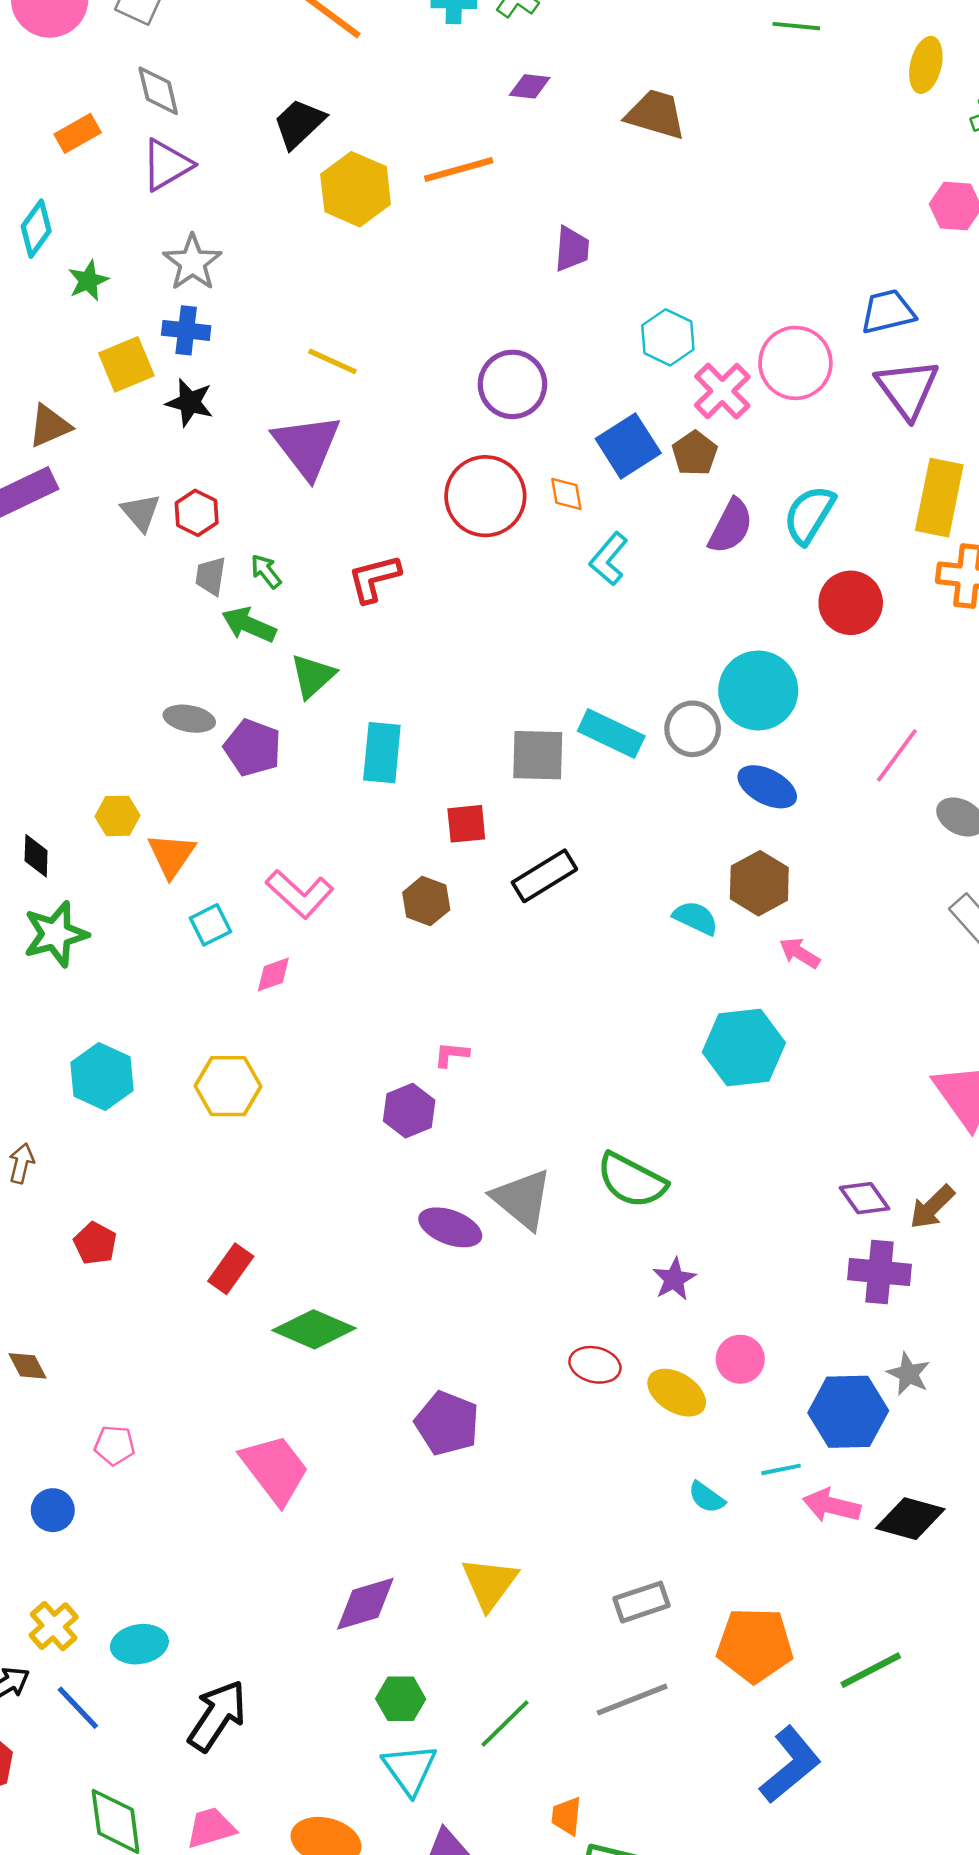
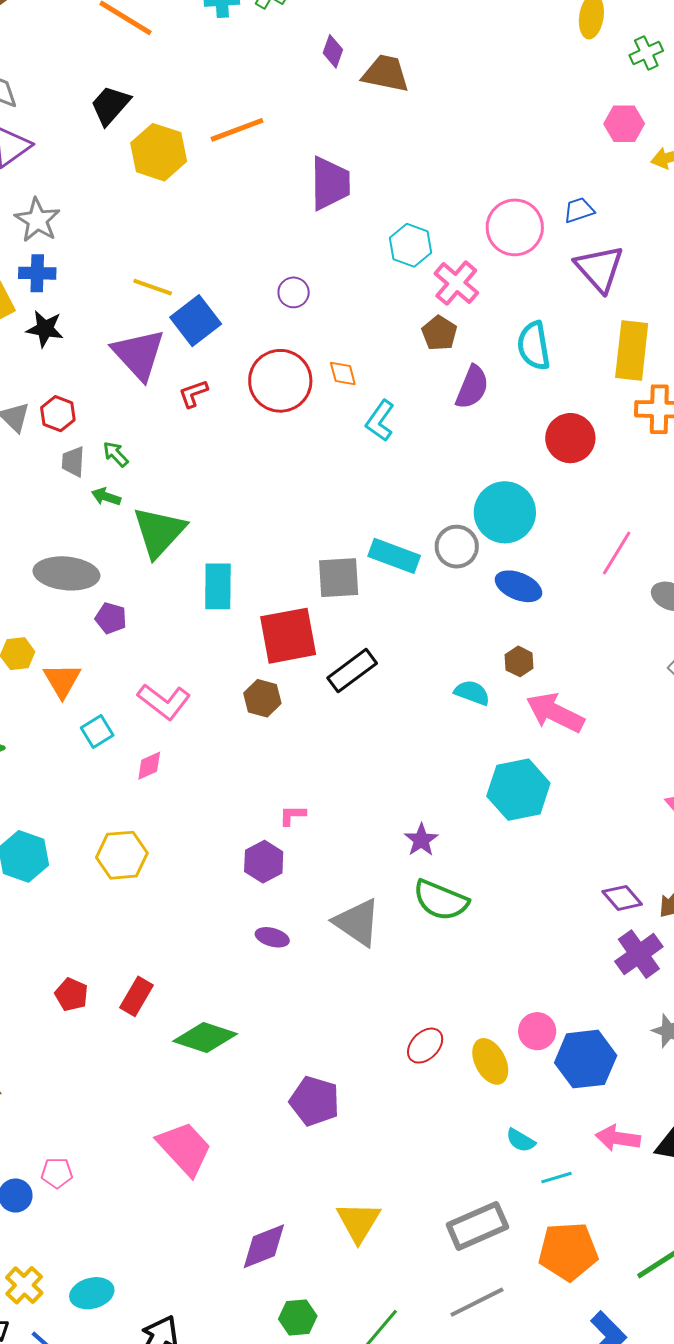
purple diamond: (530, 86) -> (333, 51), moved, turned -72
purple trapezoid: (572, 249) -> (330, 183), size x1.5
blue trapezoid: (888, 312) -> (579, 210), size x0.7
pink circle: (795, 363) -> (515, 227), moved
purple circle: (512, 384) -> (294, 292), size x0.6
blue square: (628, 446) -> (196, 321), moved
cyan semicircle: (809, 515) -> (534, 346), moved, turned -36
red L-shape: (374, 578) -> (193, 394), moved, size x0.7
green arrow: (249, 625) -> (106, 497), size x0.7
green triangle: (313, 676) -> (159, 532), size x1.5
gray ellipse: (189, 719) -> (66, 573), size x1.6
purple pentagon: (253, 748) -> (111, 618), moved, size x0.7
red square: (466, 824) -> (288, 636), size x1.8
brown hexagon: (759, 883) -> (519, 661), size x0.6
pink arrow: (800, 953) -> (555, 713), size x1.8
purple ellipse: (450, 1227) -> (272, 937), moved, size x0.7
red pentagon: (95, 1243) -> (71, 994), moved
purple cross: (879, 1272) -> (639, 954), turned -36
purple star: (674, 1279) -> (421, 840), moved
red ellipse: (595, 1365) -> (425, 1046), turned -54
yellow ellipse: (677, 1393) -> (490, 1061), turned 36
blue hexagon: (848, 1412) -> (586, 1059), moved
pink pentagon: (115, 1445) -> (57, 1173), moved
cyan line: (781, 1469) -> (556, 1178), moved
gray rectangle: (641, 1602) -> (477, 1226), size x1.4

